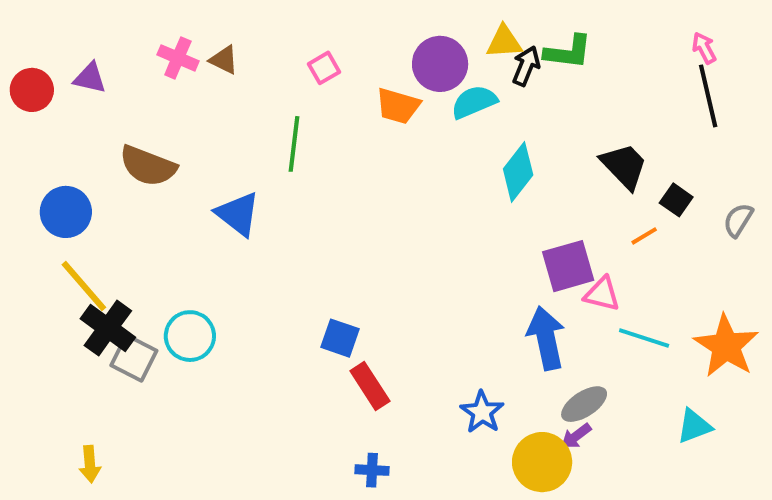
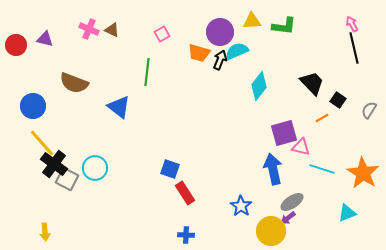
black arrow: (526, 66) -> (220, 60), moved

